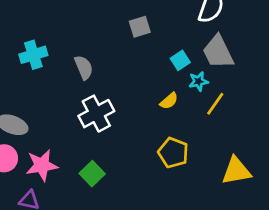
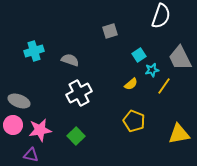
gray trapezoid: (218, 52) -> (180, 58), moved
gray semicircle: (84, 67) -> (70, 60), turned -48

